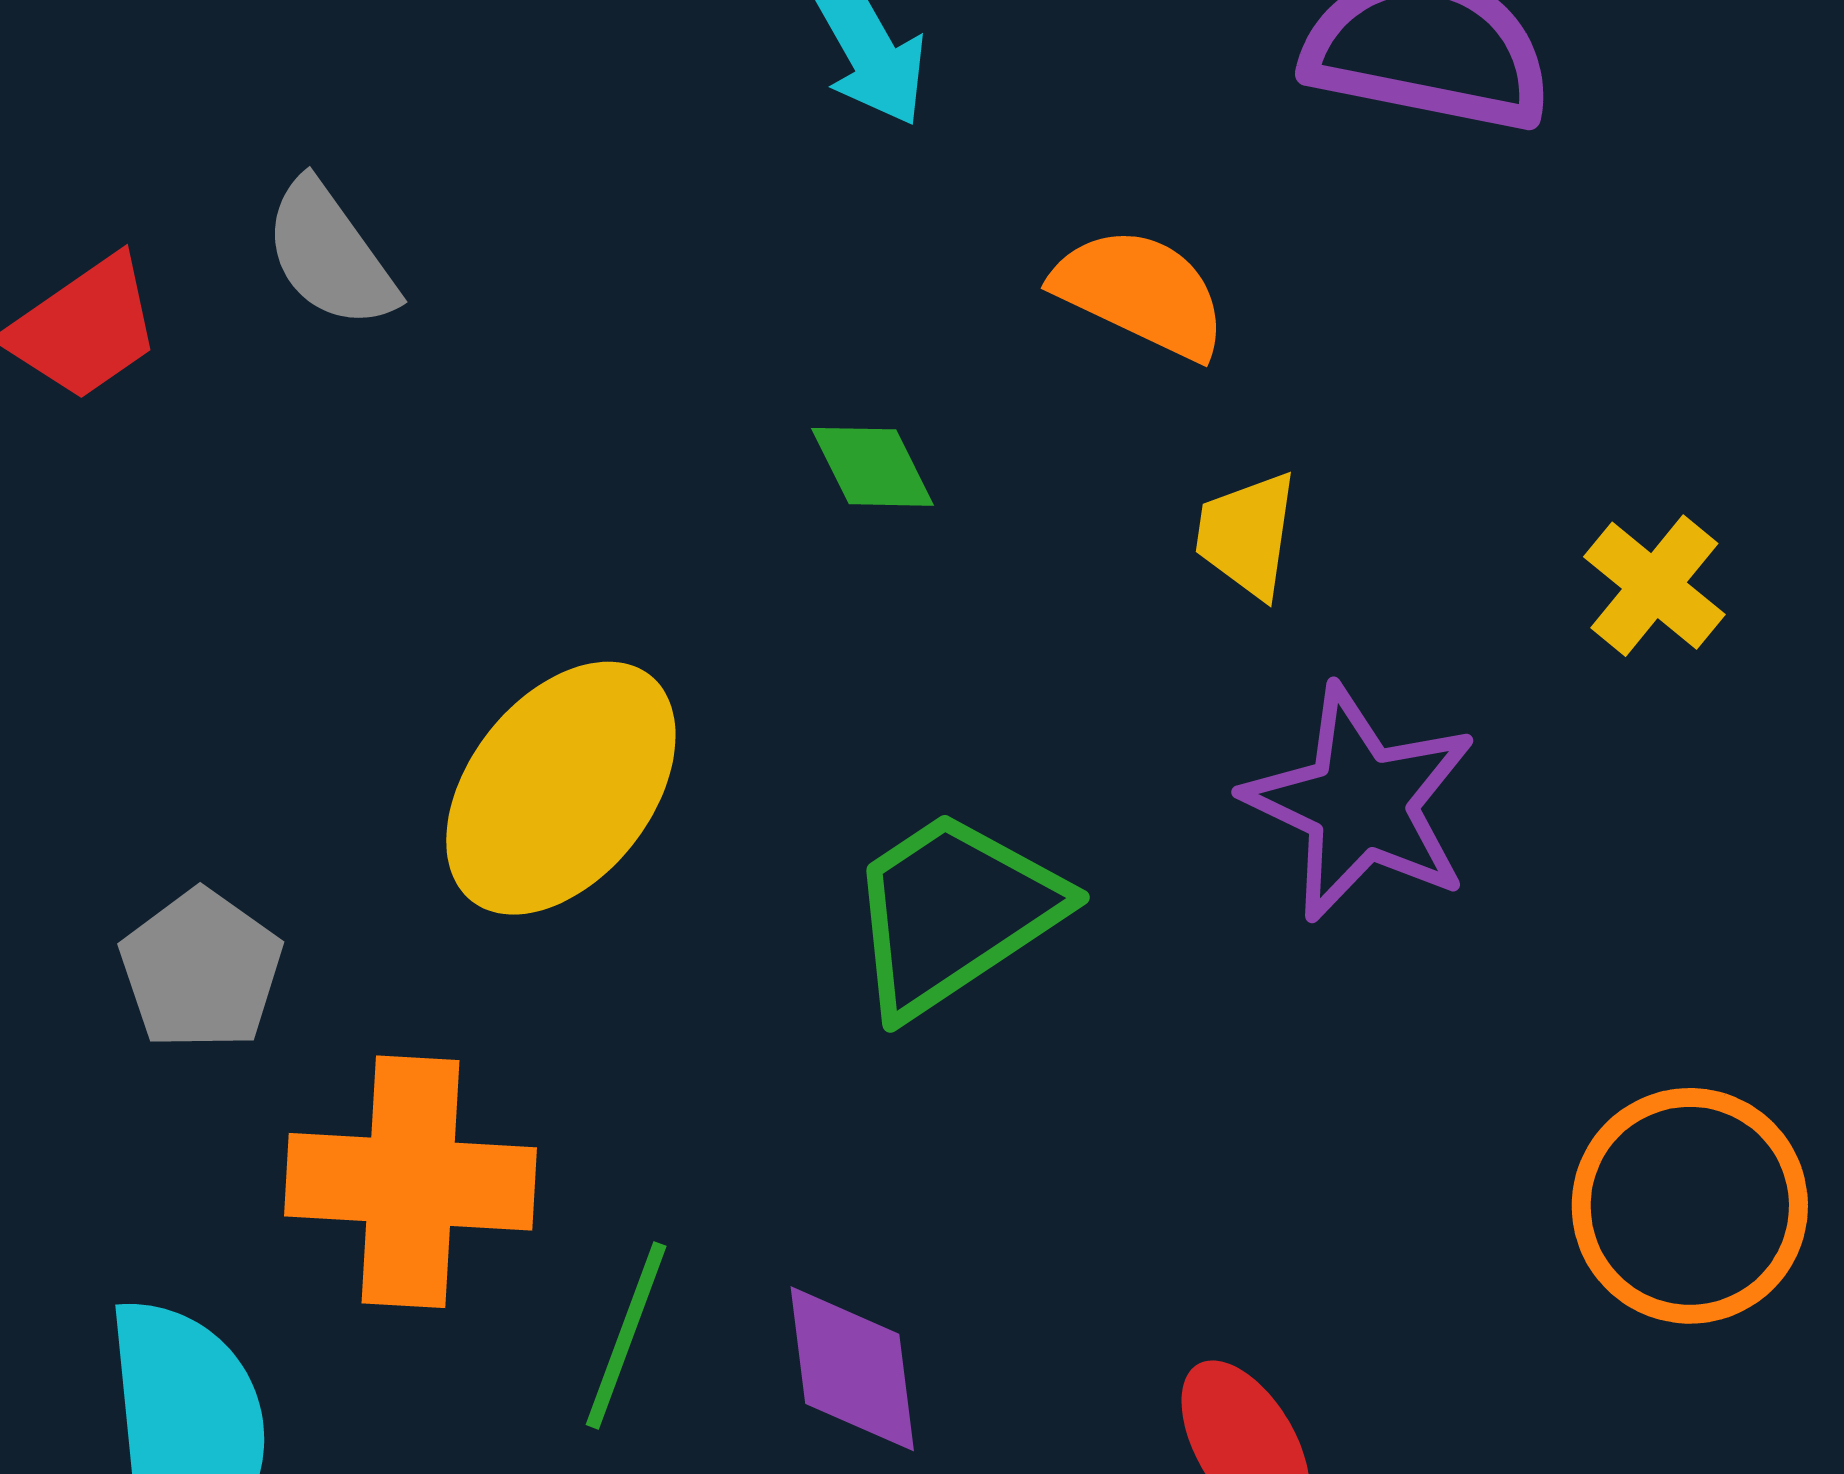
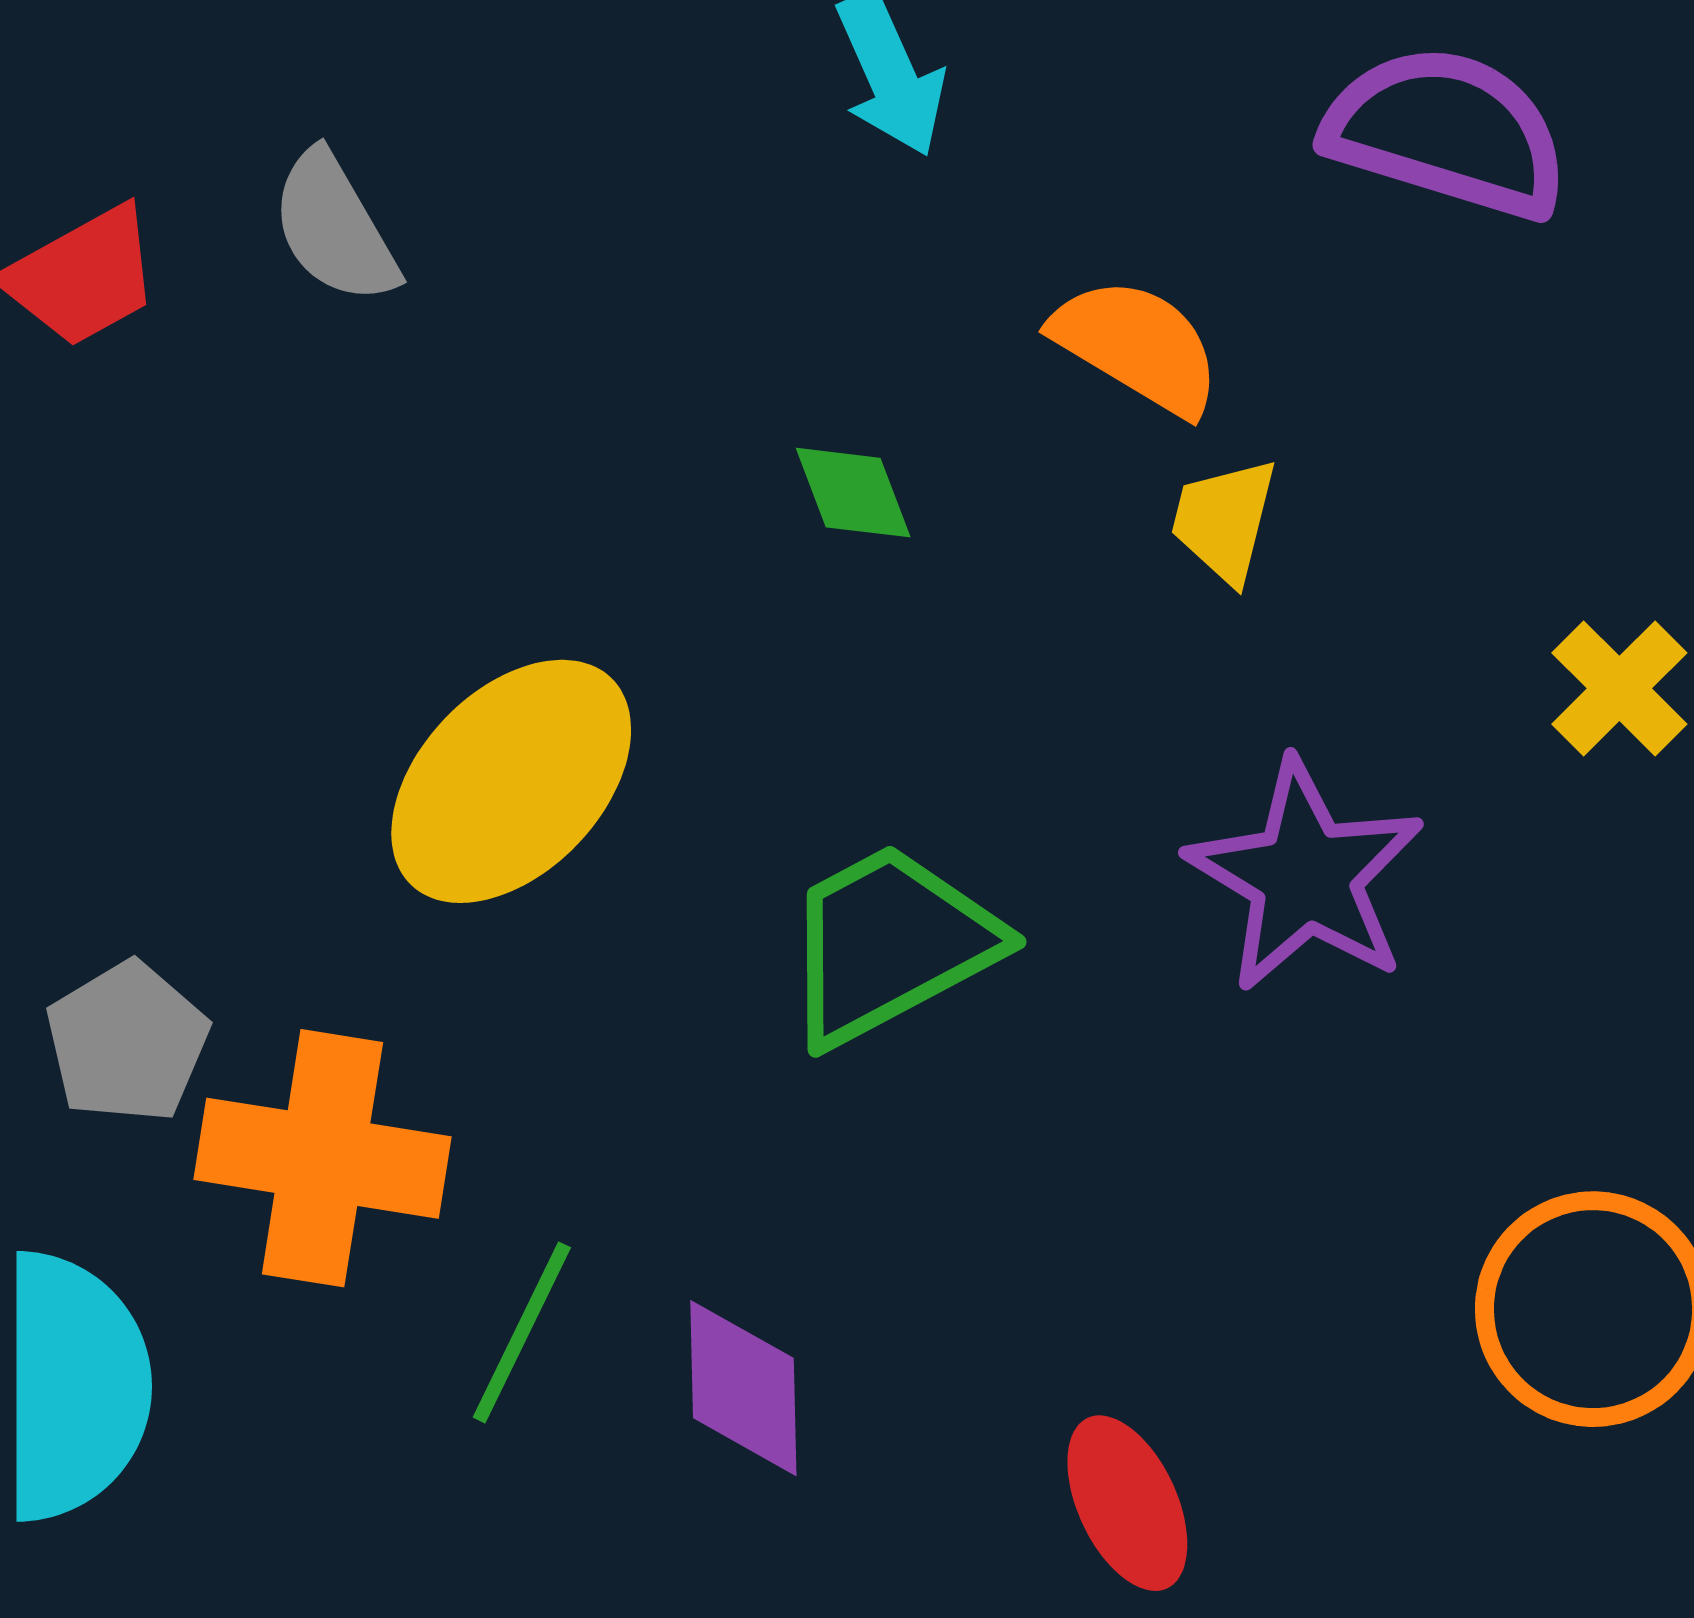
yellow trapezoid: (1247, 535) -> (1224, 520), moved
gray pentagon: (201, 970) -> (127, 1042), moved

